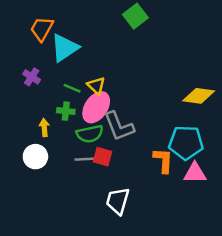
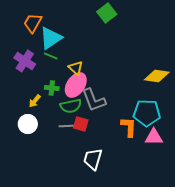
purple cross: (32, 77) -> (25, 61), size x1.5
green line: (72, 88) -> (51, 56), moved
yellow arrow: (44, 127) -> (35, 101), turned -136

